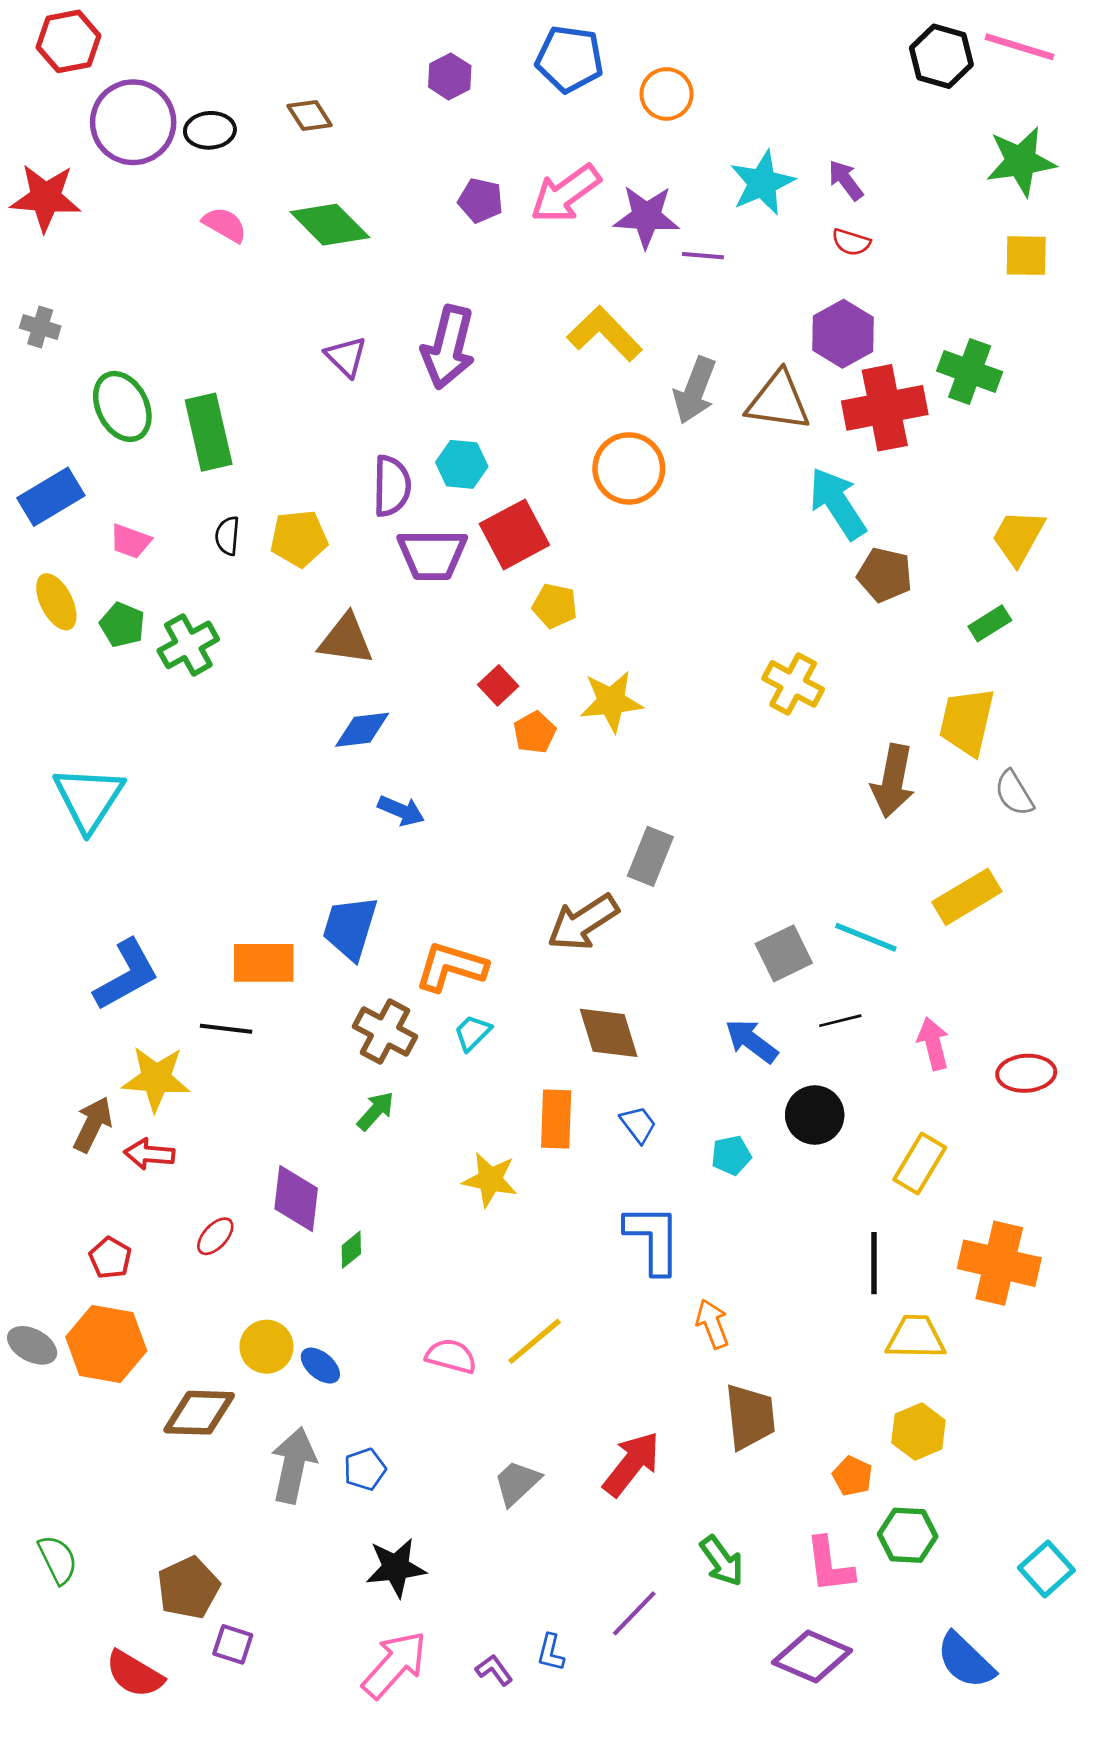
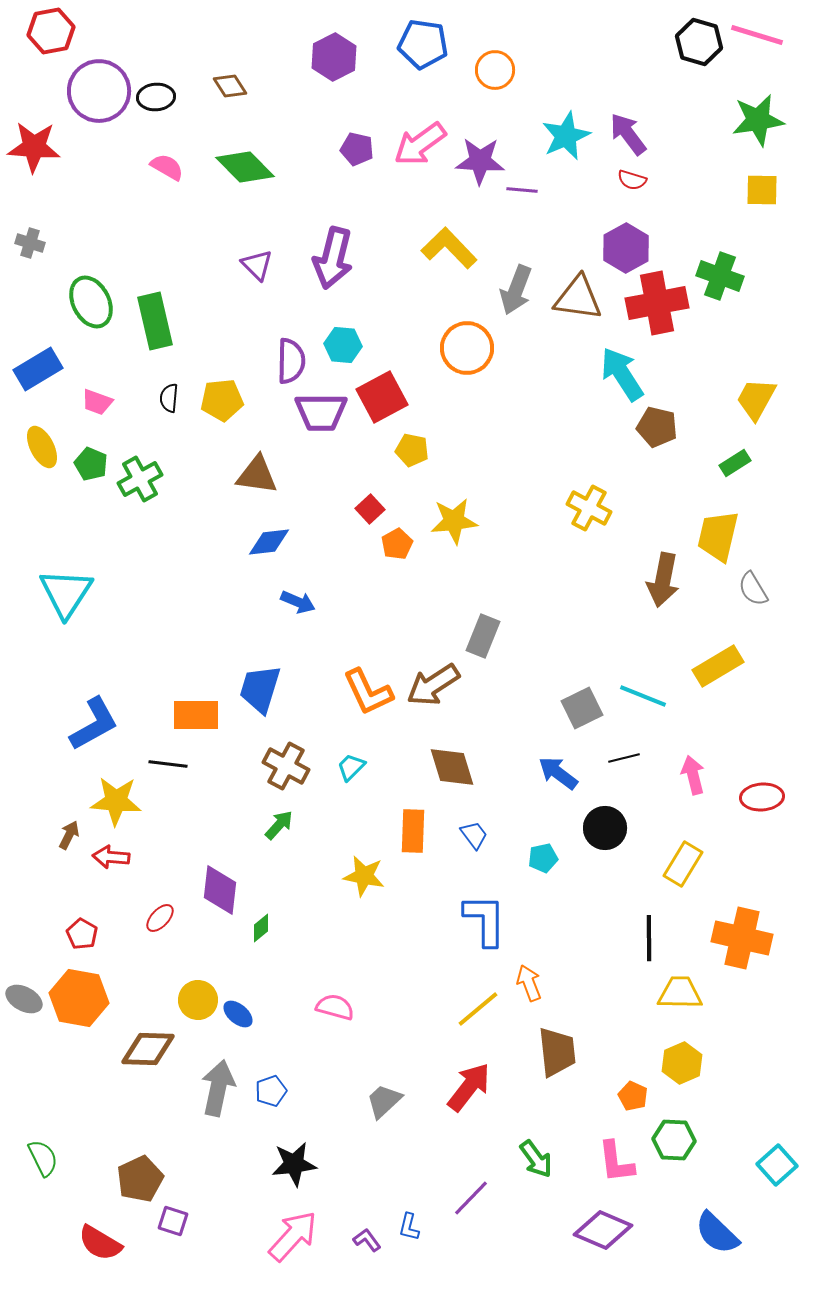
purple hexagon: (450, 76) -> (334, 57), size x1.4
purple arrow: (846, 180) -> (628, 134), size x1.4
orange L-shape: (451, 967) -> (368, 692), moved, turned -132
brown arrow: (93, 1124) -> (69, 835), size x0.7
yellow line: (535, 1341) -> (478, 1009), moved

